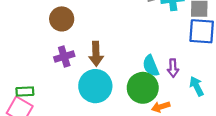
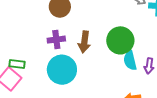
cyan circle: (95, 86) -> (62, 70), moved
green circle: (143, 88) -> (120, 40), moved

